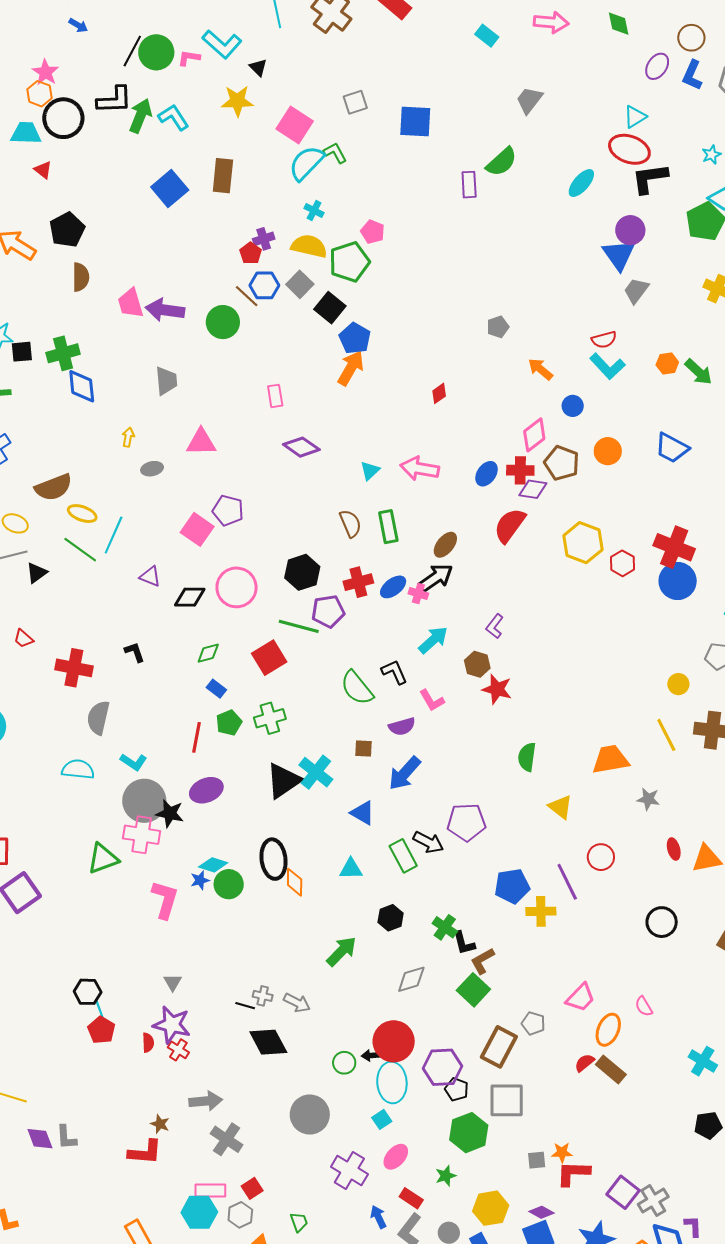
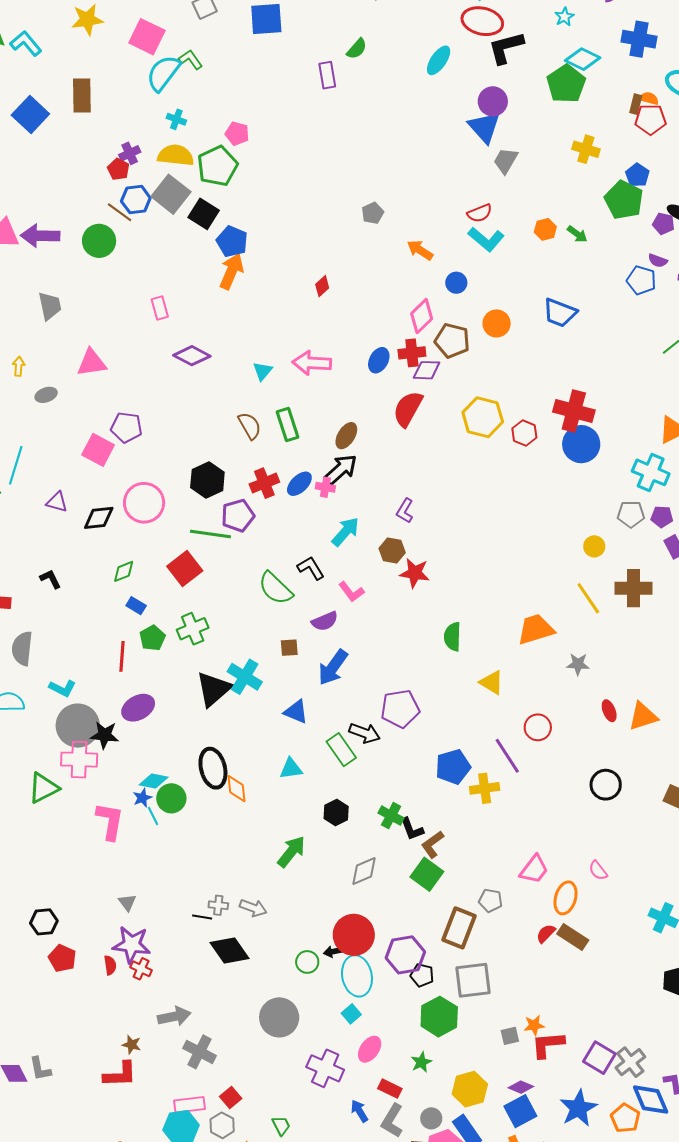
green semicircle: (502, 162) -> (357, 49), size x0.7
gray square: (300, 284) -> (171, 194), size x1.4
green arrow: (699, 372) -> (577, 234), size x0.7
cyan line: (100, 1011) -> (153, 816), moved

